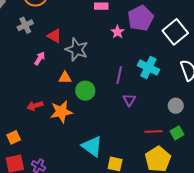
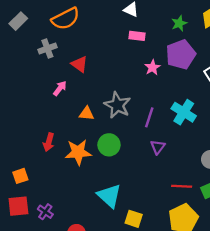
gray star: (77, 50) -> (117, 105), moved
green circle: (85, 91) -> (109, 145), moved
red arrow: (35, 106) -> (49, 142), turned -63

